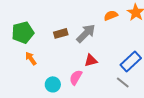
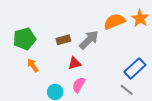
orange semicircle: (111, 15) -> (114, 21), size x1.5
red triangle: (91, 60) -> (75, 63), moved

